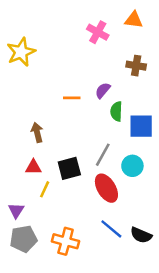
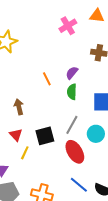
pink cross: (98, 32) -> (68, 26), turned 30
orange line: (72, 98) -> (47, 79), turned 64
green semicircle: (116, 111) -> (72, 92), moved
red triangle: (33, 167) -> (16, 135), turned 48

